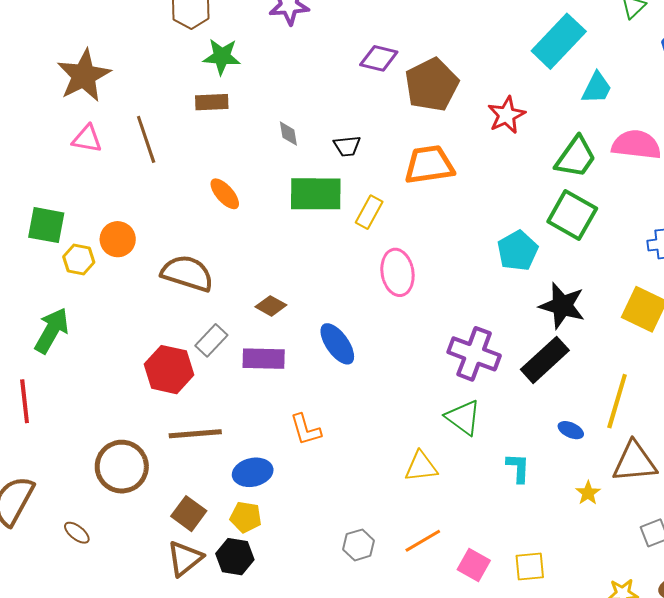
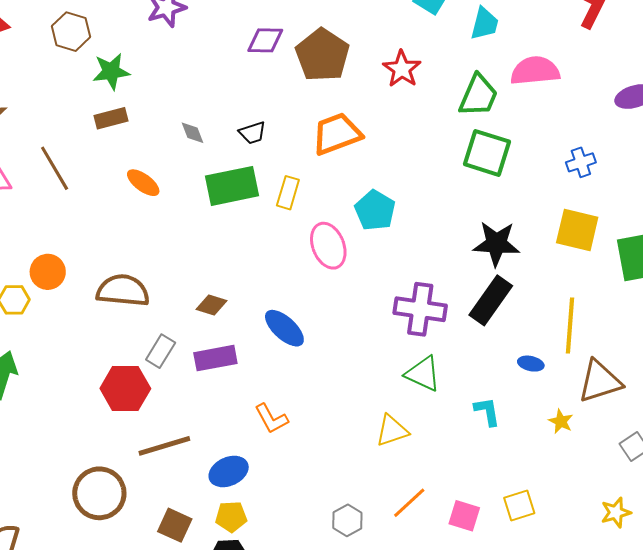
orange ellipse: (225, 194) -> (143, 183), moved
cyan pentagon: (518, 251) -> (375, 210), moved

